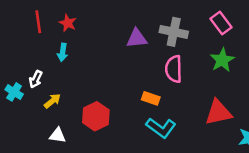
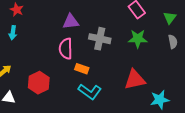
gray cross: (174, 32) -> (100, 39), moved
green star: (222, 60) -> (138, 39), turned 30
pink semicircle: (174, 69) -> (66, 49), moved

